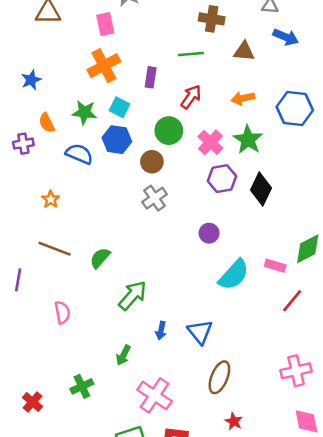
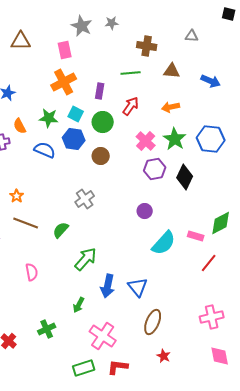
blue arrow: (286, 37) -> (211, 81), moved
blue hexagon: (295, 108) -> (211, 139), moved
green circle: (169, 131) -> (103, 122), moved
gray cross: (155, 198) -> (85, 199), moved
orange star: (51, 199) -> (17, 196), moved
blue arrow: (161, 331) -> (108, 286), size x1.6

